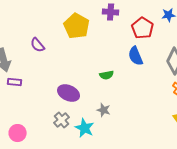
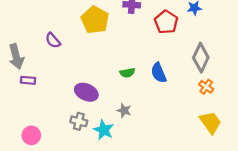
blue semicircle: (136, 56) -> (159, 73), moved
gray cross: (62, 120) -> (79, 121), turned -35

